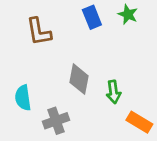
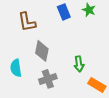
gray diamond: (79, 79) -> (42, 51), moved
gray cross: (56, 121) -> (48, 79), moved

